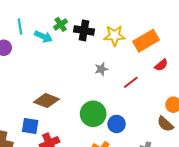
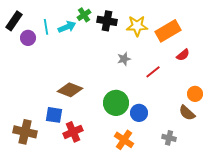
cyan line: (20, 26) -> (46, 27), moved
cyan arrow: (43, 37) -> (67, 27), turned -48

